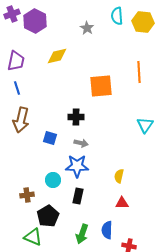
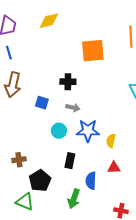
blue star: (77, 166) -> (88, 131), moved
cyan circle: (53, 180) -> (59, 131), moved
blue semicircle: (107, 230) -> (91, 181), moved

